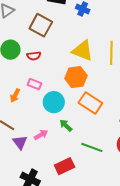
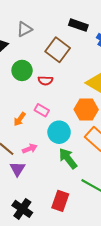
green arrow: (66, 125) -> (68, 158), size x1.5
pink arrow: (41, 135) -> (30, 149), moved
red rectangle: (65, 166) -> (60, 201), turned -54

